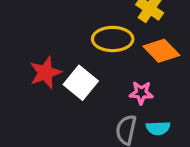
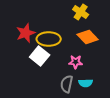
yellow ellipse: (113, 39) -> (49, 39), moved
red star: (45, 73) -> (26, 33), moved

